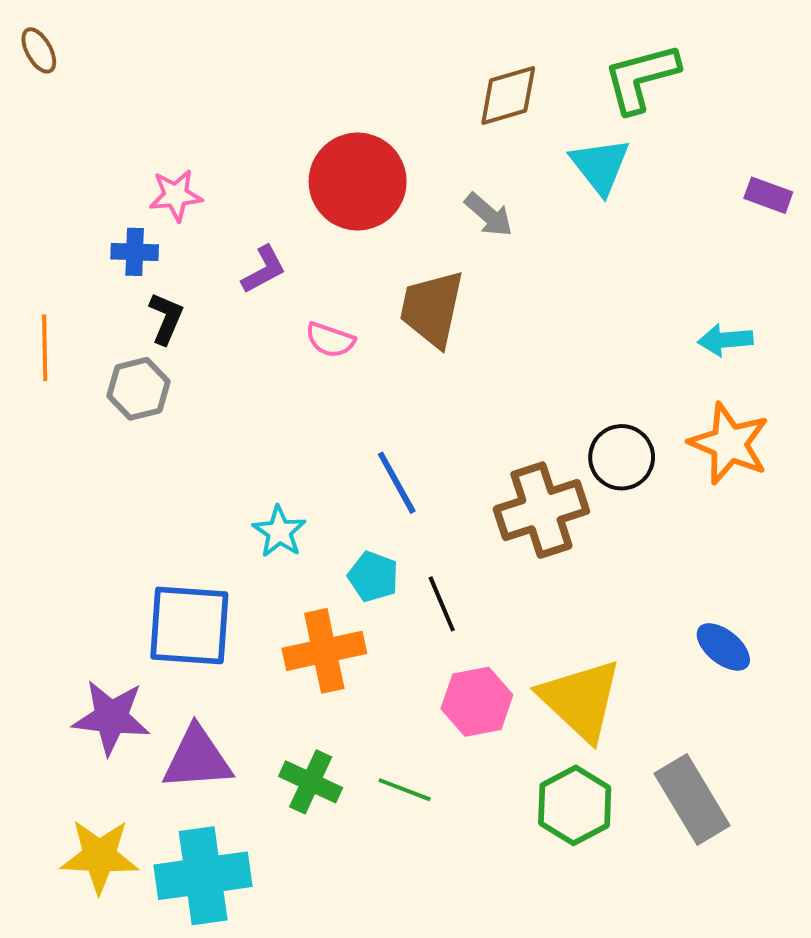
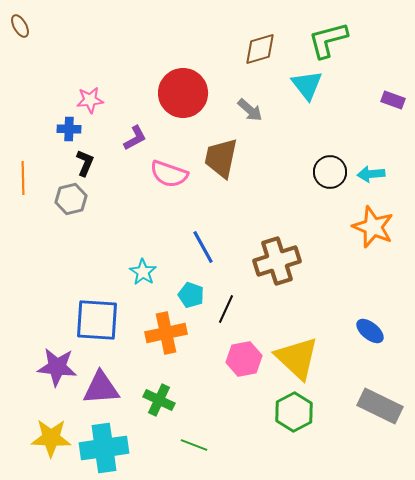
pink semicircle: (330, 340) -> (169, 174), size x1.5
black circle: (622, 457) -> (330, 172), moved
black line: (442, 604) -> (226, 309), turned 48
green line: (405, 790) -> (194, 445), moved
gray rectangle: (692, 800) -> (380, 406), moved, turned -33

